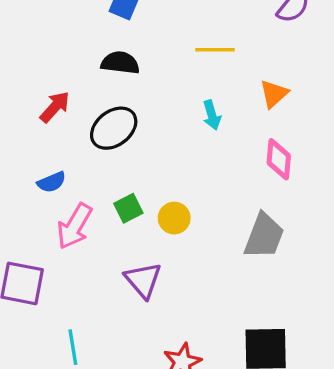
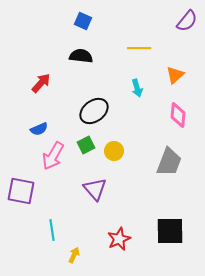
black ellipse: (114, 128) -> (94, 111), moved

